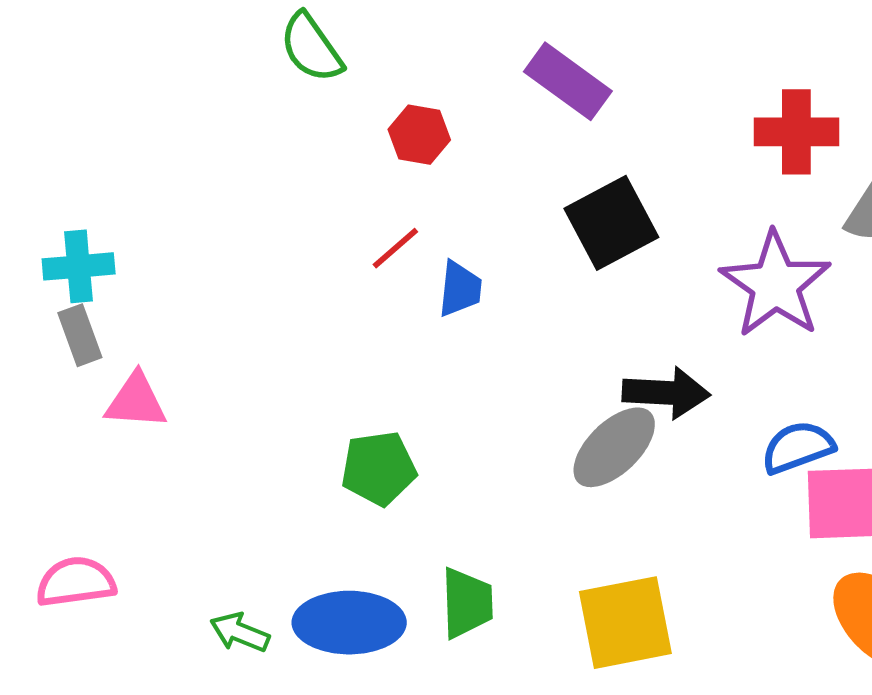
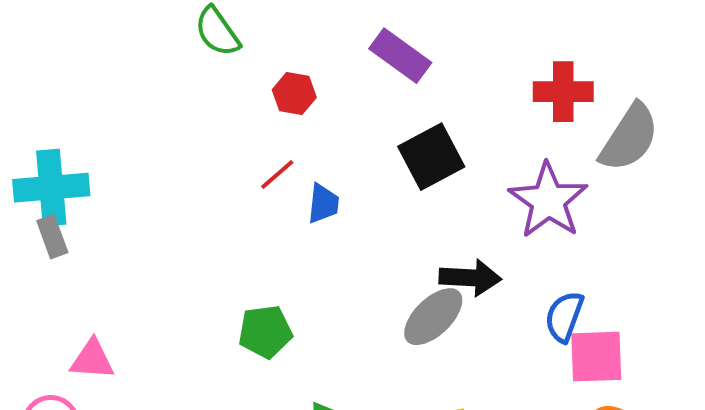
cyan cross: (79, 266) -> (51, 188), size x1.5
pink triangle: (136, 401) -> (92, 360), moved
blue semicircle: (798, 447) -> (564, 317), turned -50

